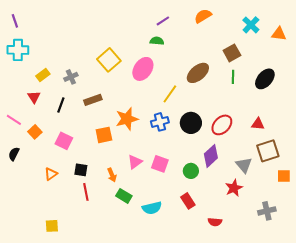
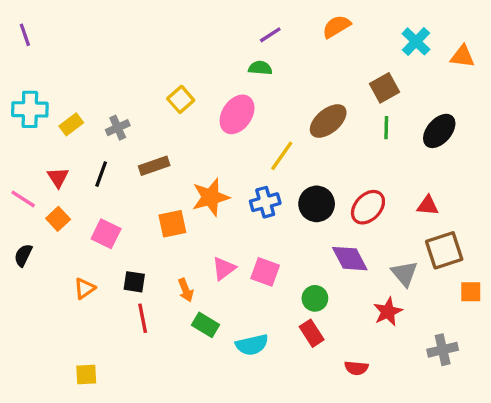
cyan cross: (18, 50) -> (30, 109), moved
yellow square: (109, 60) -> (181, 99), size x0.7
red triangle: (34, 97) -> (58, 177), moved
purple diamond: (211, 156) -> (350, 259), turned -75
green circle: (191, 171) -> (315, 298), moved

